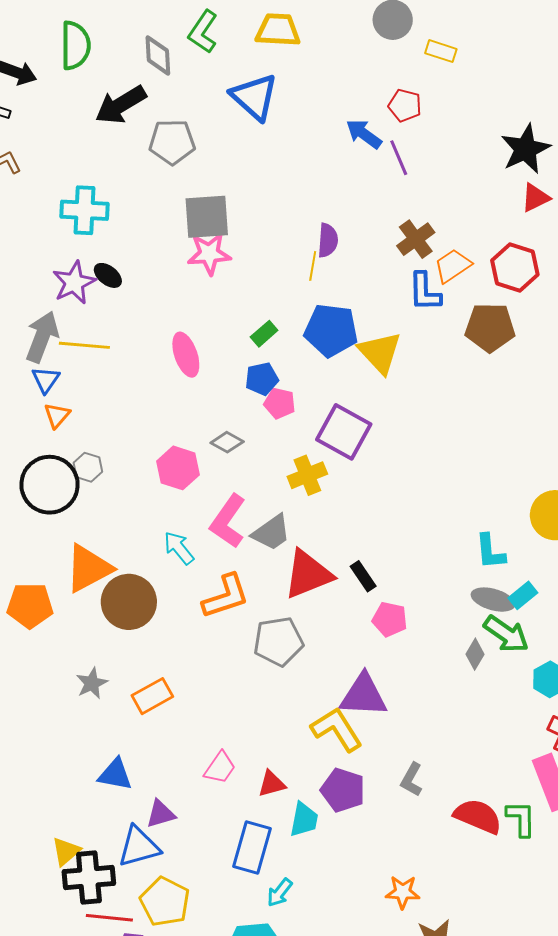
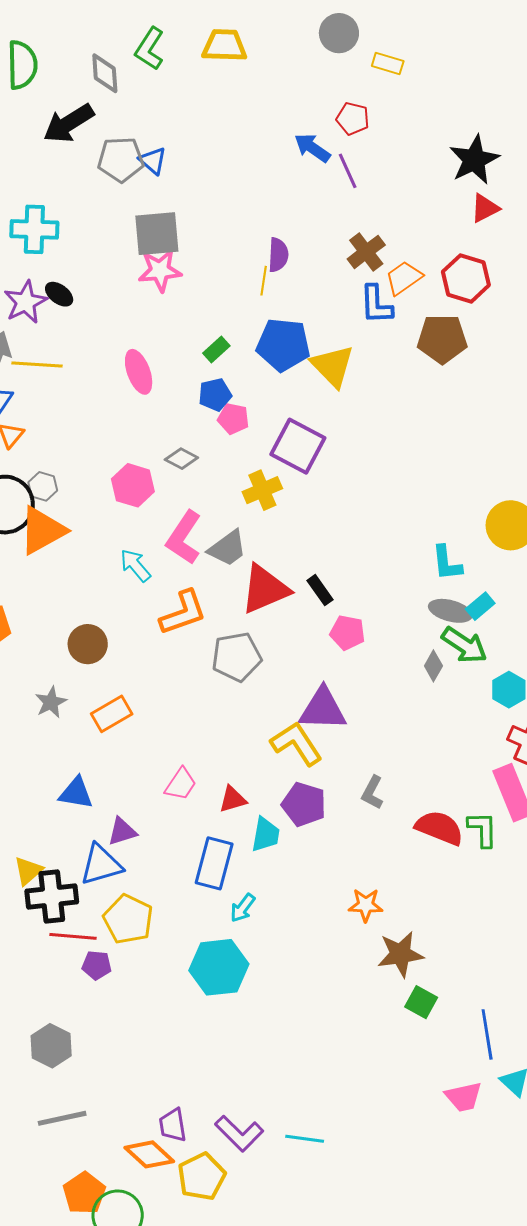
blue triangle: (254, 97) -> (153, 161), moved, size x0.6
orange triangle: (89, 568) -> (42, 530), moved
brown circle: (129, 602) -> (88, 644), moved, size x0.7

